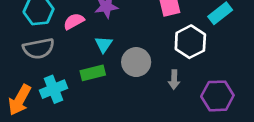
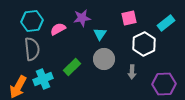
cyan triangle: (104, 44) -> (100, 34), moved
gray semicircle: (39, 48) -> (32, 49), turned -85
green rectangle: (93, 73) -> (72, 67), turned -30

